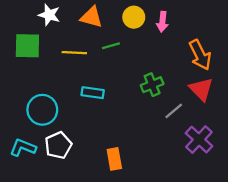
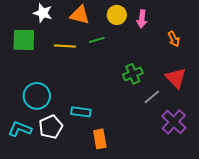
orange arrow: (200, 55) -> (174, 39), moved, size x0.6
cyan rectangle: (93, 93) -> (81, 112), moved

